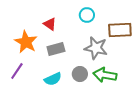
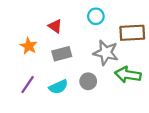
orange star: (26, 42) -> (29, 46), size x0.7
purple line: (17, 71) -> (28, 85), moved
green arrow: (105, 75) -> (128, 75), moved

